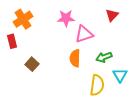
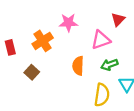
orange cross: (23, 19) -> (43, 41), moved
pink triangle: (84, 34) -> (101, 40), moved

